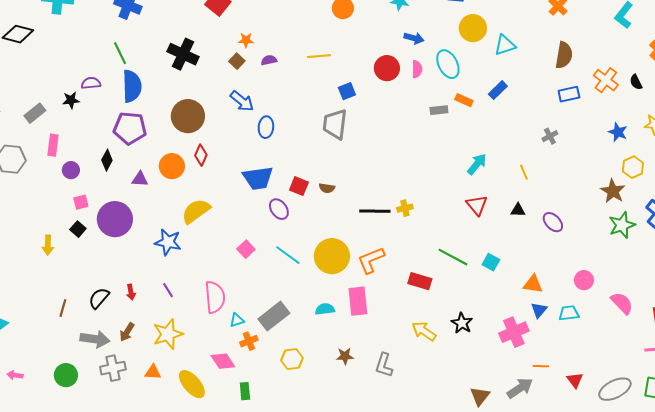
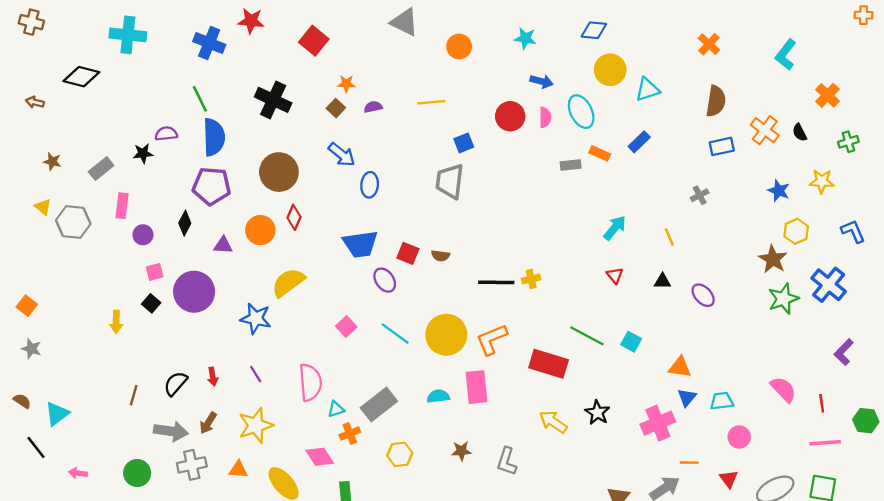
red triangle: (477, 205) -> (615, 275), size x0.7
pink circle: (584, 280) -> (739, 437), moved
red rectangle: (420, 281) -> (549, 364), size x1.4

